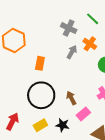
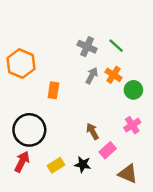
green line: (93, 19) -> (116, 46), moved
orange cross: (90, 44) -> (114, 75), moved
black circle: (41, 95) -> (29, 130), moved

